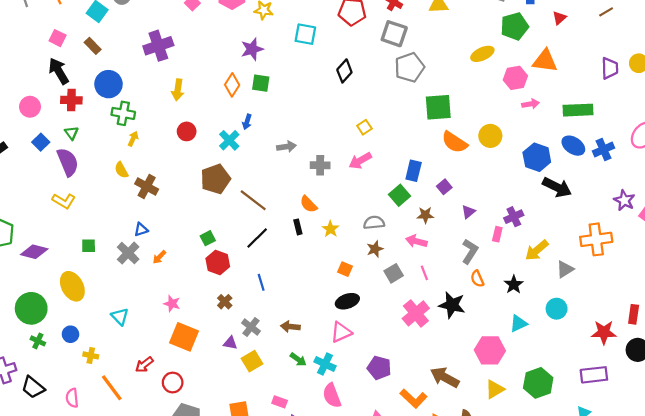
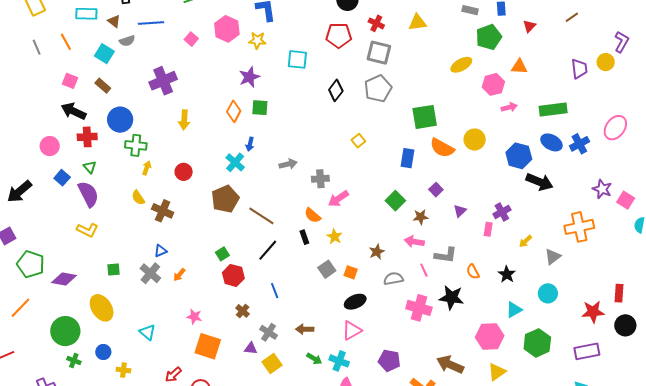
orange triangle: (545, 61) -> (519, 67), size x0.7
gray pentagon: (409, 67) -> (378, 89), moved
black arrow: (59, 71) -> (73, 111), turned -30
red circle: (187, 131) -> (184, 172), moved
pink arrow: (360, 161) -> (338, 199), moved
blue rectangle: (414, 171) -> (408, 158), moved
gray semicircle: (374, 223) -> (393, 279), moved
yellow arrow: (537, 250) -> (525, 241), size x0.6
gray L-shape: (470, 251) -> (446, 255), moved, turned 70
gray square: (394, 273) -> (327, 269), moved
pink cross: (416, 313) -> (419, 308), turned -30
green hexagon: (538, 383) -> (537, 343), moved

